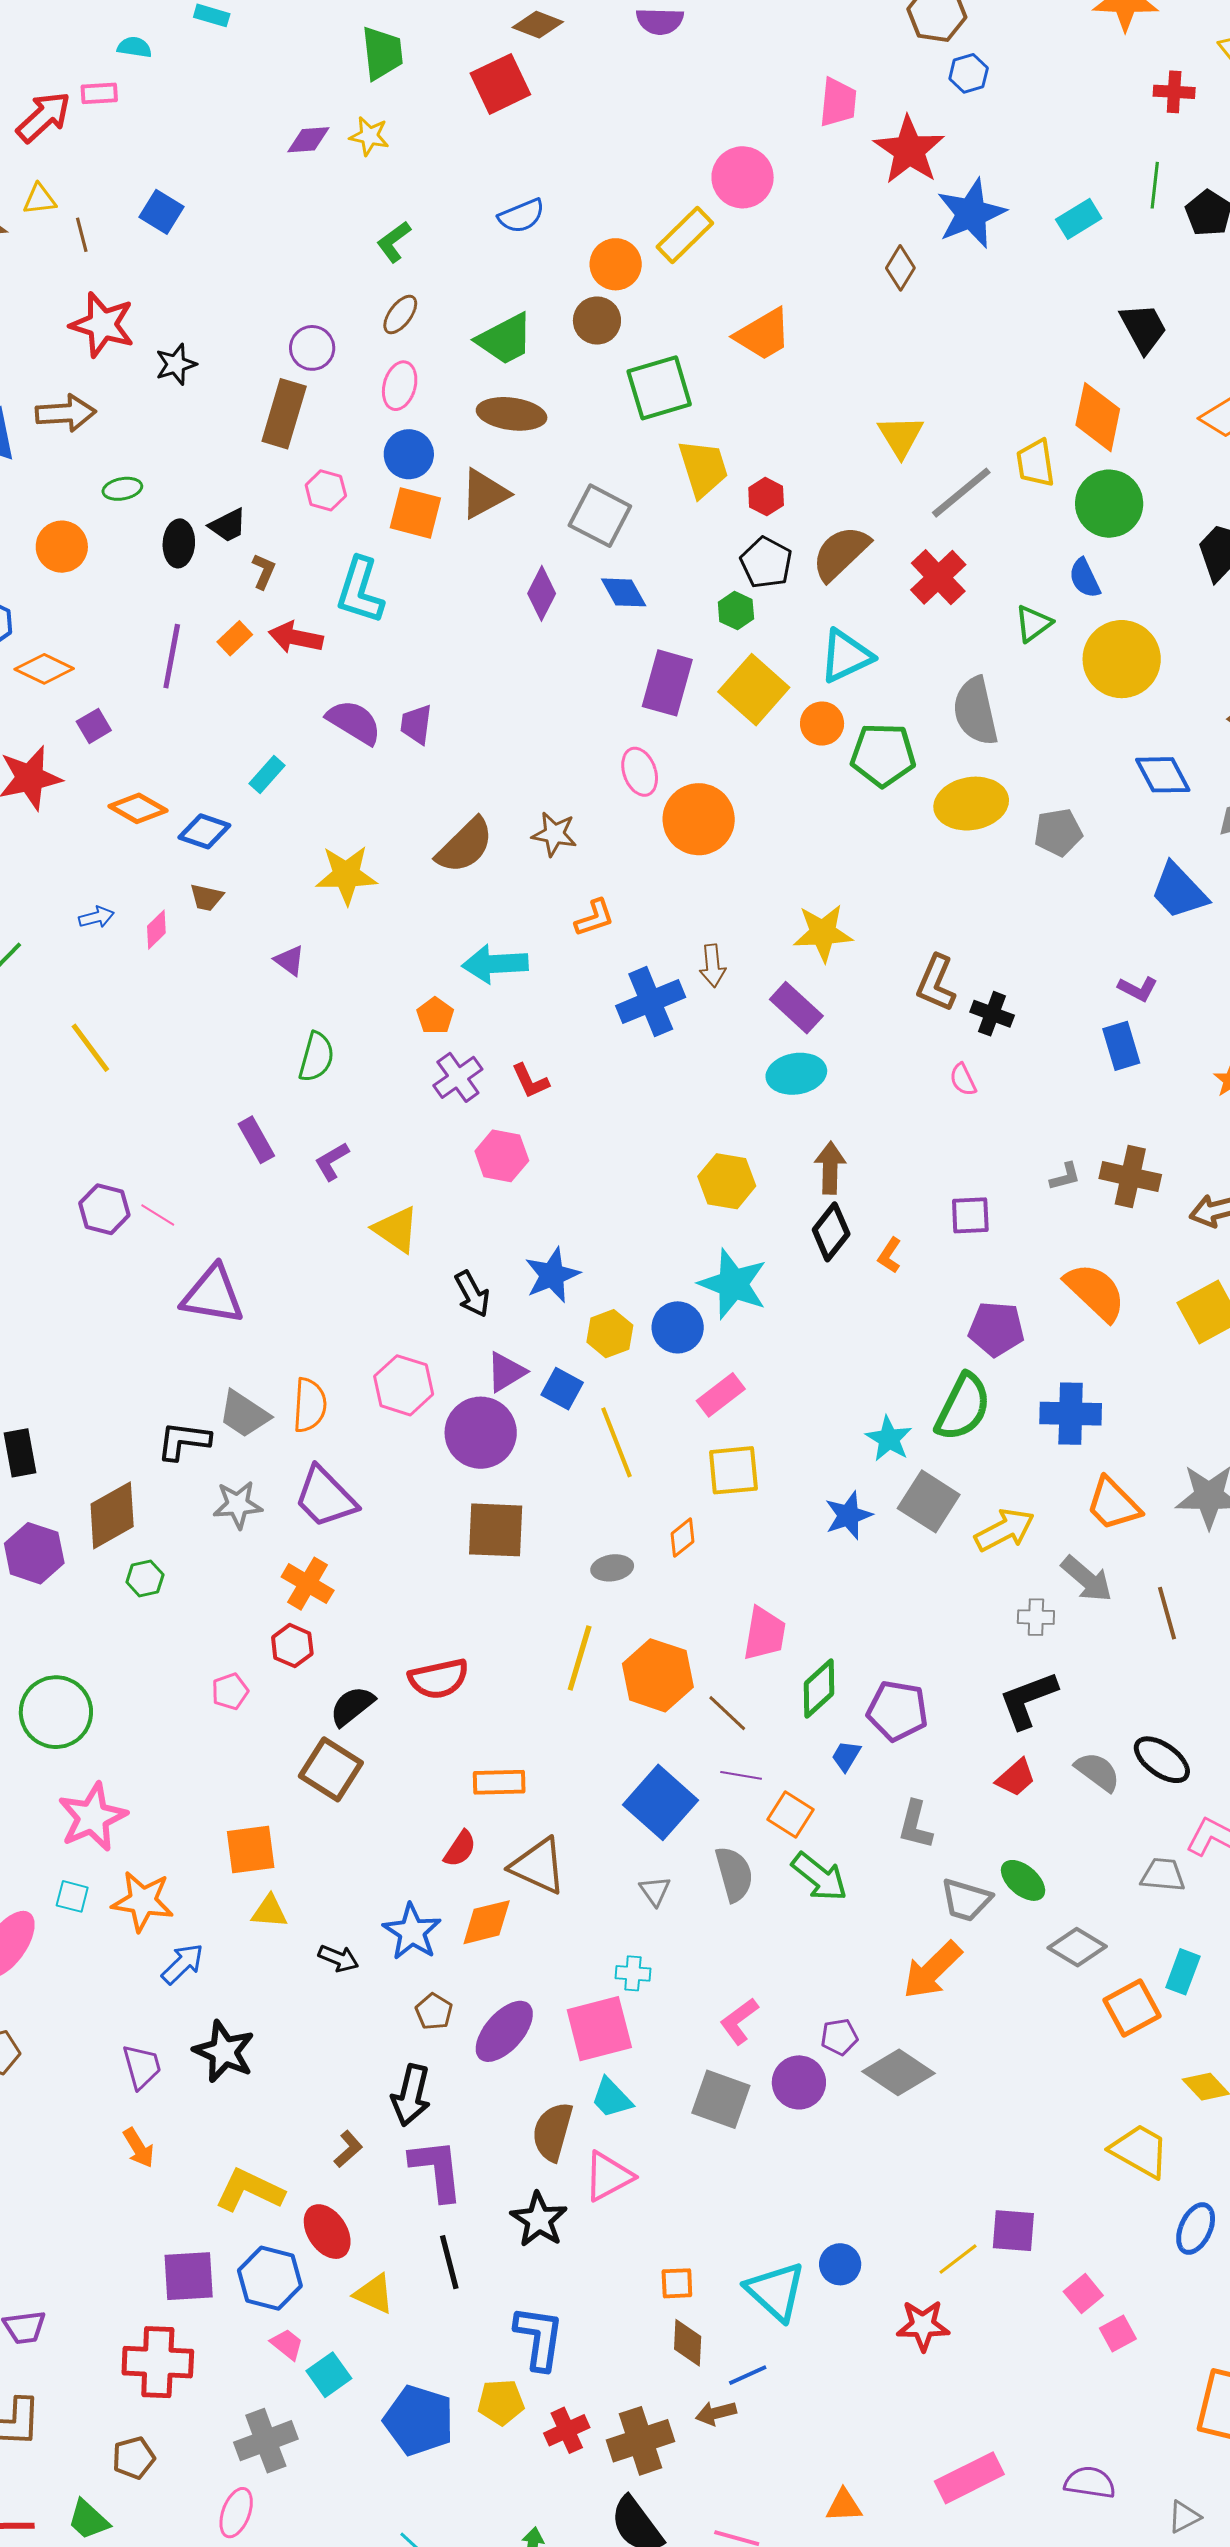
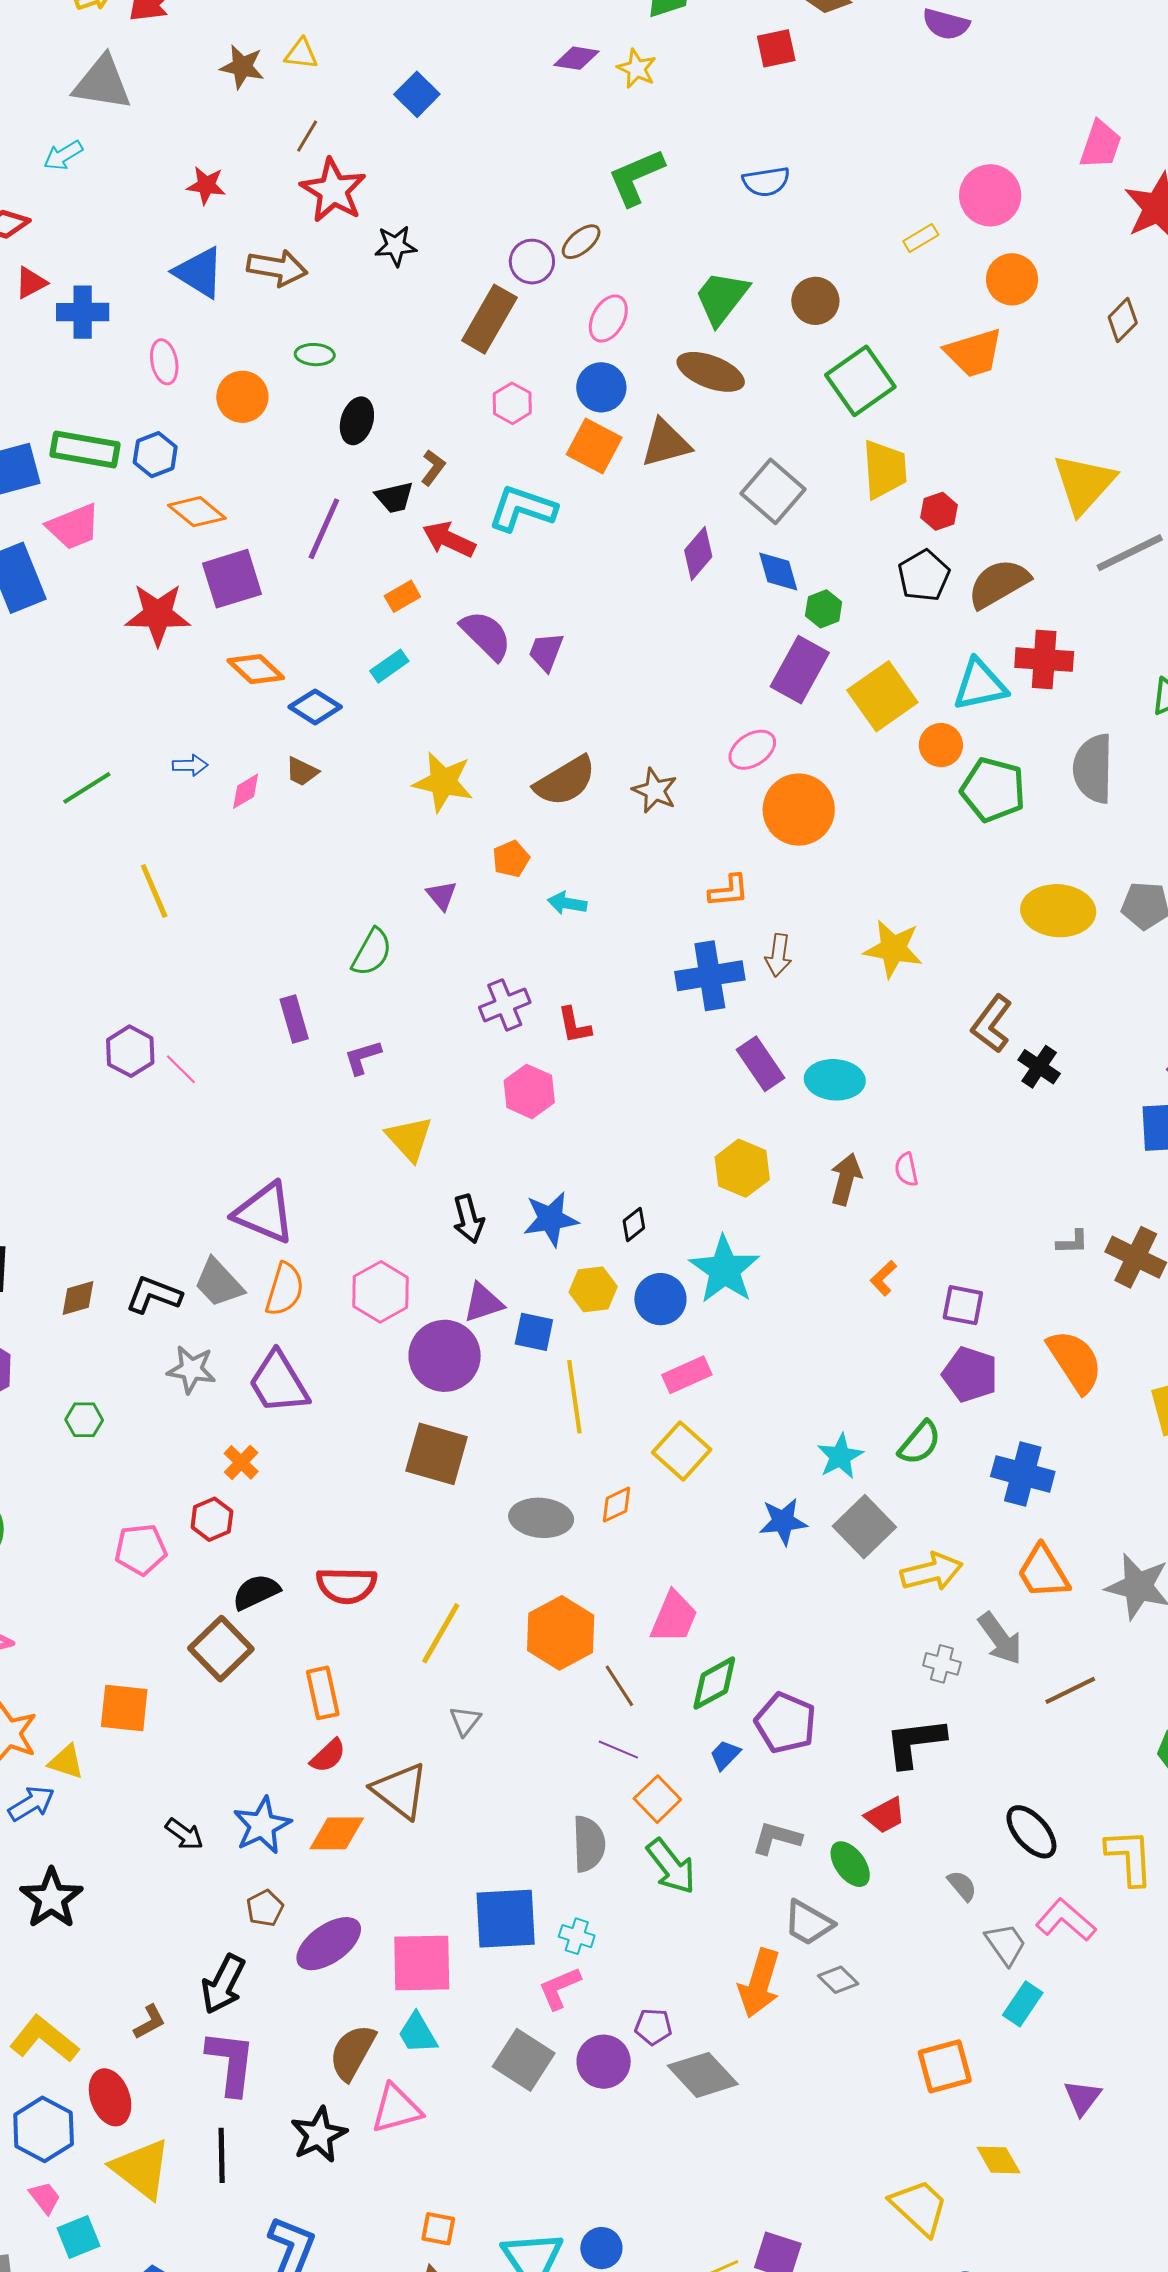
red square: (500, 84) -> (776, 48), size x0.7
brown line: (82, 235) -> (307, 136), moved, turned 32
yellow rectangle: (685, 235) -> (921, 238), size x0.6
green L-shape: (394, 242) -> (636, 177), size x1.5
orange circle: (616, 264) -> (1012, 279), moved
brown ellipse: (400, 315) -> (581, 242), moved
green trapezoid: (505, 339) -> (722, 298), turned 142
green square: (659, 388) -> (860, 381), turned -32
yellow triangle: (901, 436) -> (1084, 484), size x1.4
black trapezoid: (228, 525) -> (394, 497), moved
red cross: (938, 577) -> (1044, 660), moved, turned 34
cyan L-shape: (360, 590) -> (522, 509), turned 78
green hexagon: (736, 611) -> (824, 609), moved
orange rectangle: (235, 638) -> (402, 596), moved
purple square: (94, 726) -> (232, 579), size x1.8
pink ellipse: (640, 772) -> (752, 750), turned 63
yellow ellipse: (971, 804) -> (1058, 911), moved
orange L-shape: (594, 918) -> (729, 891), moved
purple triangle: (289, 960) -> (442, 895), moved
cyan arrow: (495, 964) -> (567, 903), size x0.6
purple rectangle: (796, 1008) -> (760, 1064), moved
orange pentagon: (435, 1016) -> (511, 859), moved
pink semicircle: (963, 1080) -> (906, 1169), moved
purple square: (970, 1215) -> (963, 1305), moved
black diamond: (831, 1232) -> (634, 1224), moved, size x0.6
purple triangle: (213, 1295) -> (264, 1213), moved
blue square: (562, 1389) -> (534, 1332), turned -30
green semicircle: (963, 1407) -> (920, 1443), size x0.7
yellow square: (733, 1470) -> (682, 1451), turned 34
brown diamond: (112, 1515) -> (78, 1298), moved, size x0.6
gray ellipse: (612, 1568) -> (541, 1518), size x1.5
orange cross: (308, 1584) -> (241, 1462), size x0.7
brown line: (1167, 1613) -> (1070, 1690), turned 66
yellow line: (580, 1658) -> (441, 1633), moved
pink pentagon: (230, 1691) -> (141, 1549), size x1.4
gray semicircle: (1098, 1772) -> (962, 1886), moved, size x0.7
orange rectangle: (499, 1782) -> (323, 1693), moved, turned 66
blue square: (661, 1802) -> (506, 1919), moved, turned 32
gray L-shape: (915, 1825) -> (777, 1838), turned 78
gray trapezoid: (1163, 1875) -> (1006, 1944), turned 36
green ellipse: (1023, 1880) -> (850, 1864), moved
gray triangle: (655, 1891) -> (465, 1721), moved
yellow triangle: (270, 1911) -> (66, 1762), moved
gray diamond: (1077, 1947) -> (838, 1980), moved, size x0.7
orange arrow: (932, 1970) -> (759, 1983), turned -42
cyan rectangle: (1183, 1972) -> (1023, 2004), moved
cyan cross: (633, 1973) -> (577, 1936), moved
yellow triangle: (374, 2294) -> (141, 2169), size x1.5

